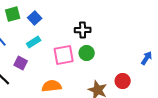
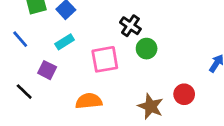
black cross: (83, 30) -> (130, 26), turned 35
green circle: (87, 53) -> (147, 49), moved

